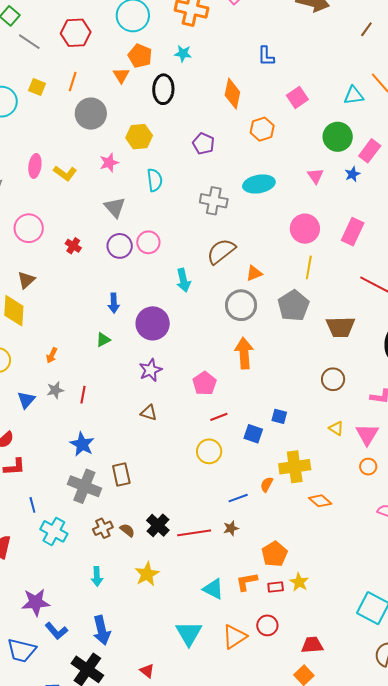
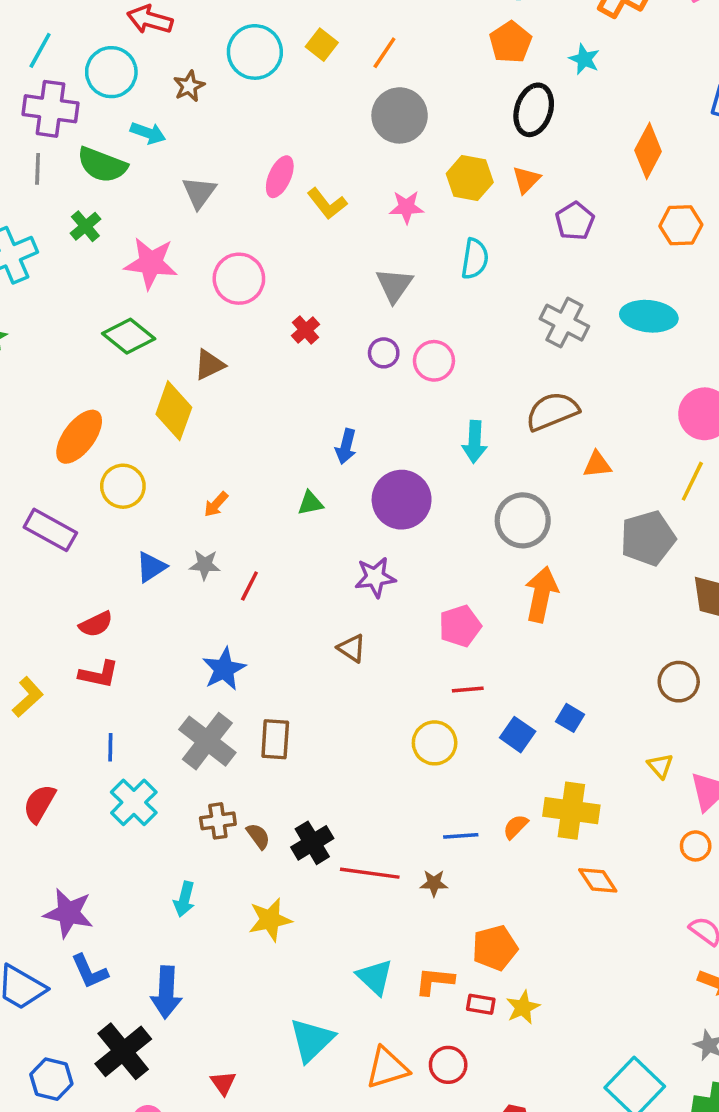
orange triangle: (121, 75) -> (526, 180), moved
purple circle: (120, 246) -> (384, 353), size x0.7
gray circle: (241, 305) -> (523, 520), moved

